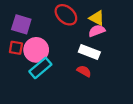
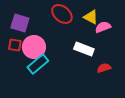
pink semicircle: (97, 31) -> (103, 27), moved
red semicircle: (84, 71) -> (104, 68), moved, turned -48

